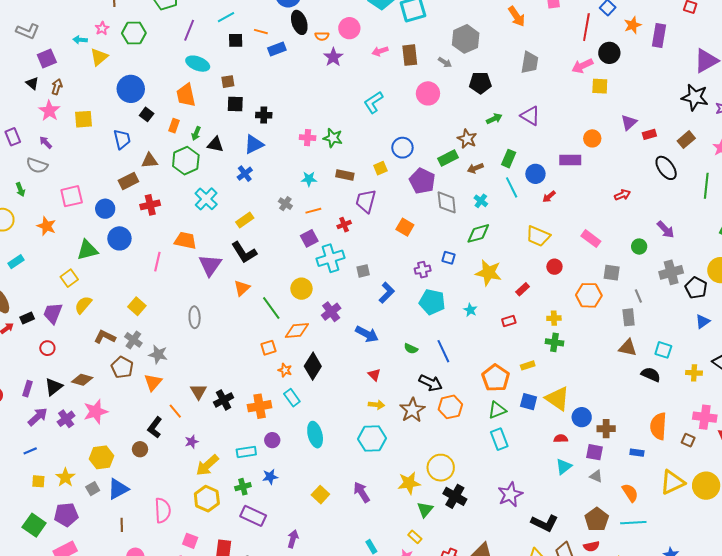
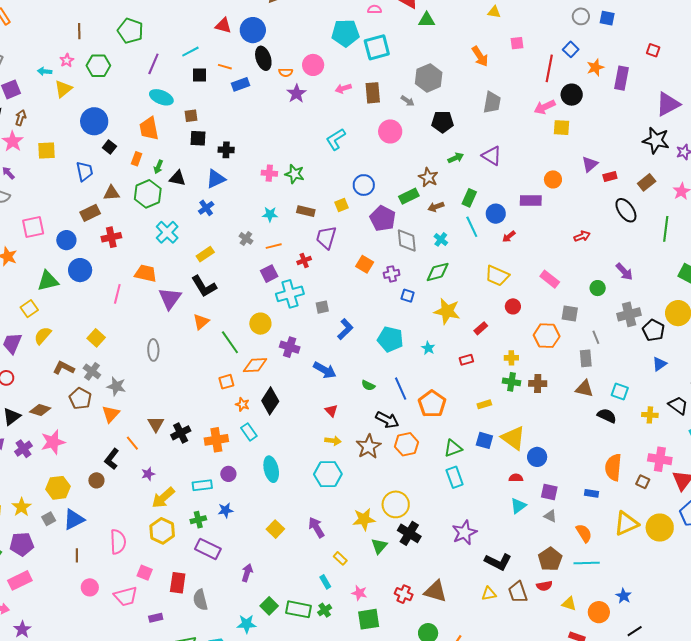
purple cross: (423, 270) -> (392, 274), moved
purple cross: (331, 312) -> (290, 347), turned -36
orange pentagon: (496, 378) -> (432, 404), moved
brown cross: (606, 429) -> (538, 384), moved
yellow rectangle: (415, 537) -> (340, 558), moved

